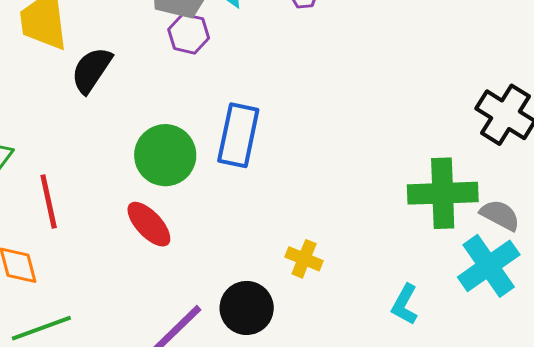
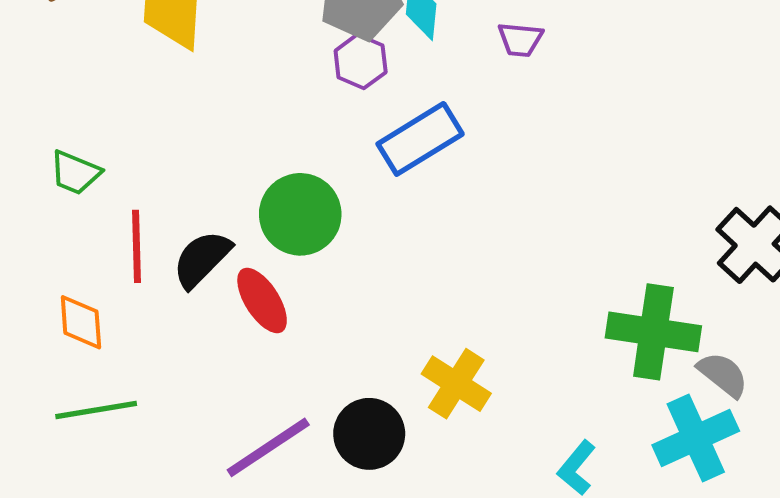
black semicircle: (92, 70) -> (202, 259), moved
blue rectangle: (238, 135) -> (420, 139), moved, turned 36
yellow cross: (304, 259) -> (456, 384), size x1.4

